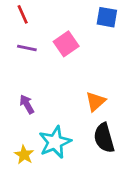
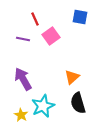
red line: (23, 14) -> (35, 19), moved
purple arrow: (27, 104) -> (23, 79), size x1.6

